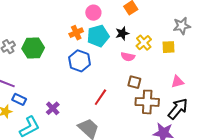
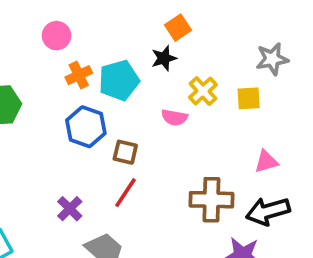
pink circle: (93, 13) -> (57, 36), moved
black star: (122, 33) -> (164, 58), moved
brown square: (134, 82) -> (125, 152), moved
purple cross: (53, 108) -> (70, 209), moved
black arrow: (178, 109) -> (268, 211), turned -145

